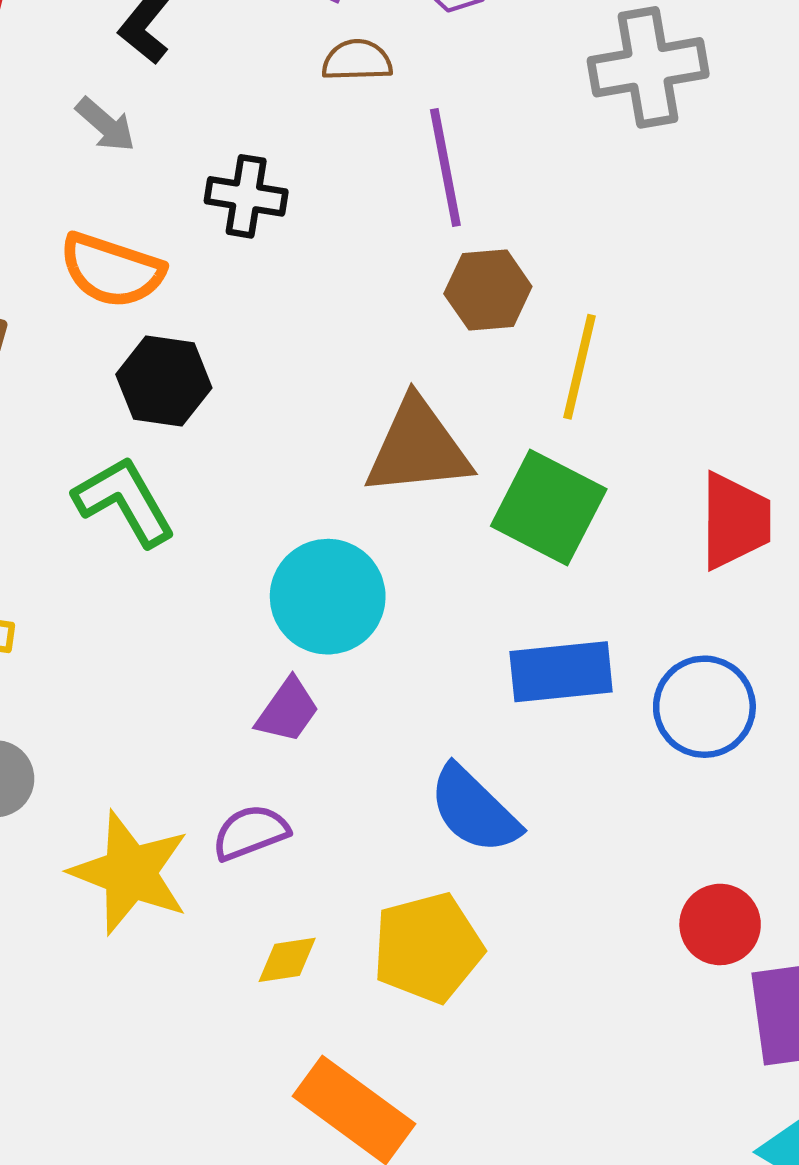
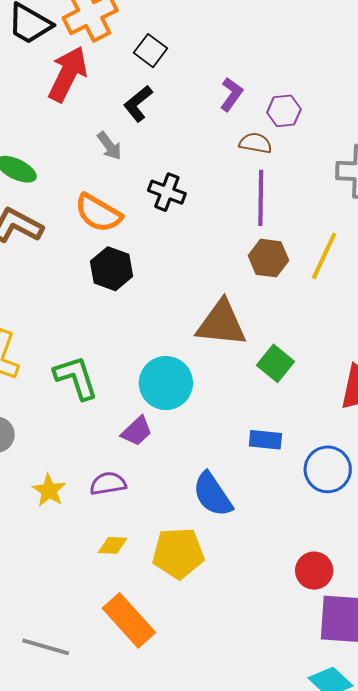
brown semicircle: (357, 60) -> (255, 143), moved
yellow line: (580, 367) -> (324, 256), moved
green L-shape: (124, 501) -> (76, 378), moved
green square: (549, 508) -> (276, 363), size x0.7
blue rectangle: (561, 672) -> (265, 440), size x0.7
yellow star: (130, 873) -> (49, 490), size x0.6

